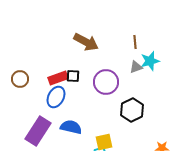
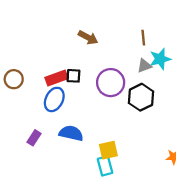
brown arrow: (86, 42) -> (88, 38), size x0.7
black hexagon: (132, 110) -> (141, 97), moved
purple rectangle: (38, 131) -> (34, 138), size x0.5

